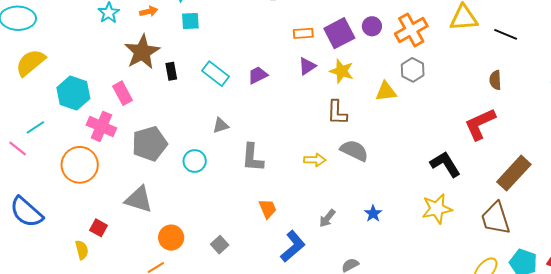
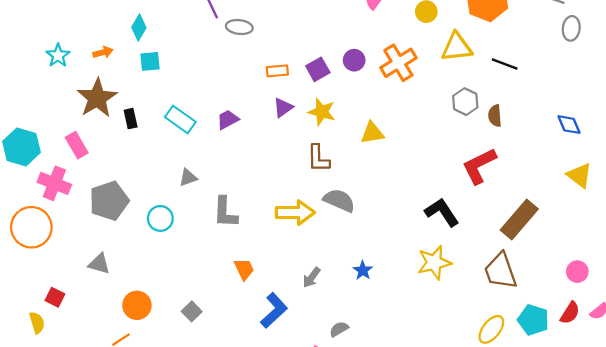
purple square: (339, 33) -> (318, 69), size x0.7
gray hexagon: (413, 70) -> (465, 102), moved
yellow arrow: (315, 160) -> (295, 212), size x1.6
gray triangle: (139, 199) -> (99, 264), size x0.7

